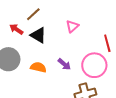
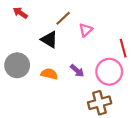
brown line: (33, 14) -> (63, 18), moved
red arrow: (16, 29) -> (20, 13), moved

